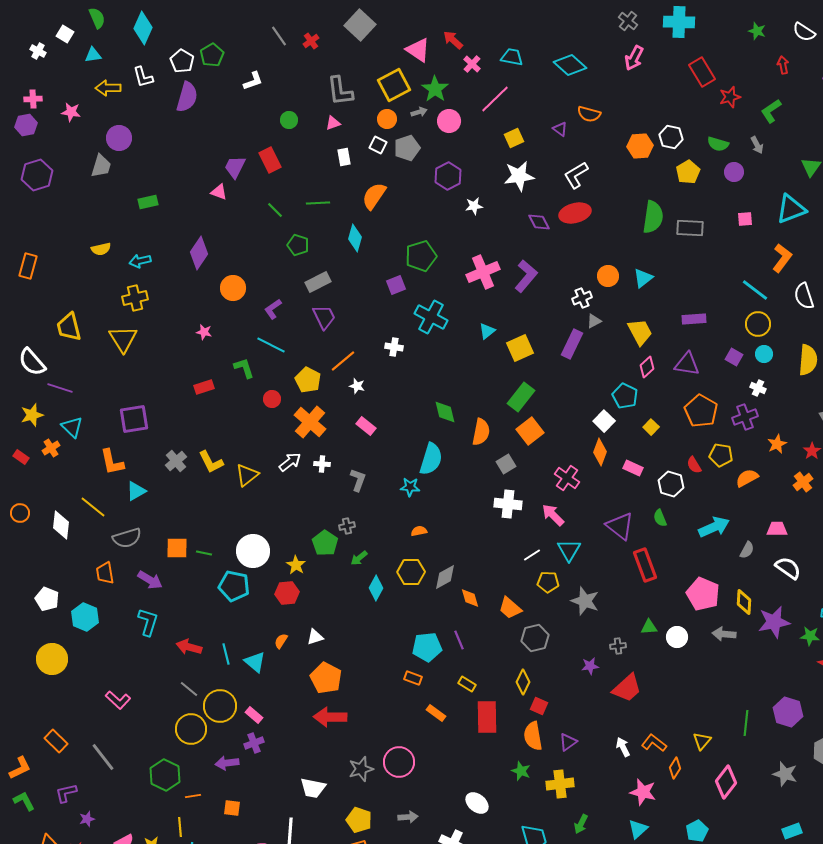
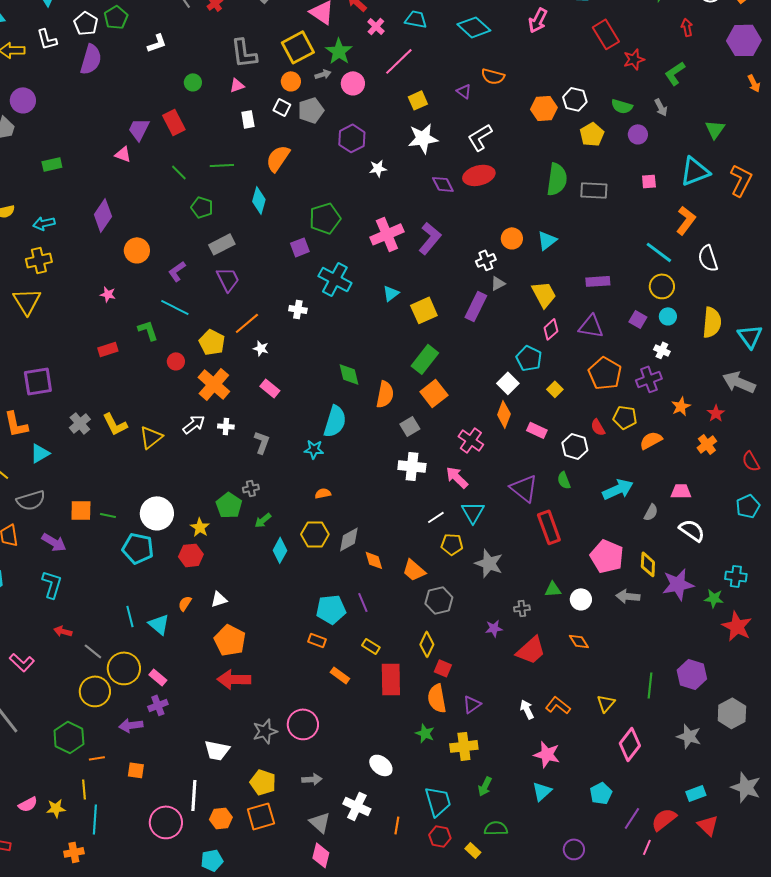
red arrow: (189, 647) -> (63, 631), moved, size x0.7
orange diamond: (675, 768) -> (579, 641), moved, turned -65

